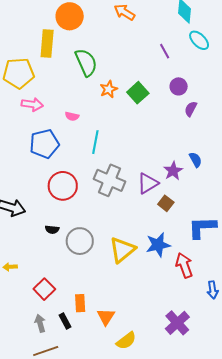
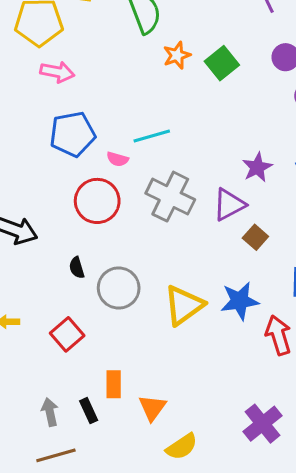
pink semicircle: (72, 116) -> (118, 159), moved
cyan line: (95, 142) -> (152, 136), turned 60
purple star: (173, 171) -> (257, 167), moved
black semicircle: (52, 230) -> (77, 268), turned 64
red square: (44, 289) -> (67, 334), moved

